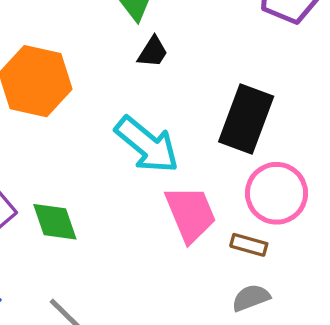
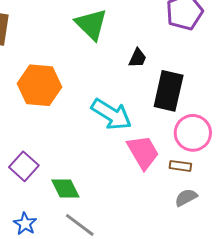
black trapezoid: (153, 52) -> (138, 58), moved
green diamond: (55, 222) -> (65, 189), moved

